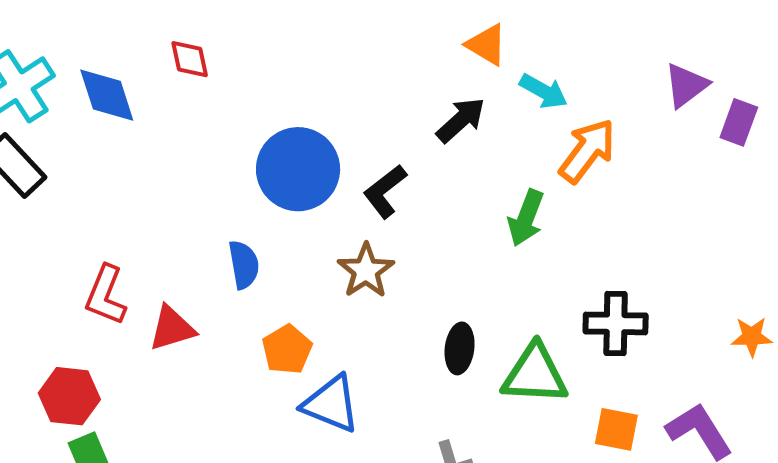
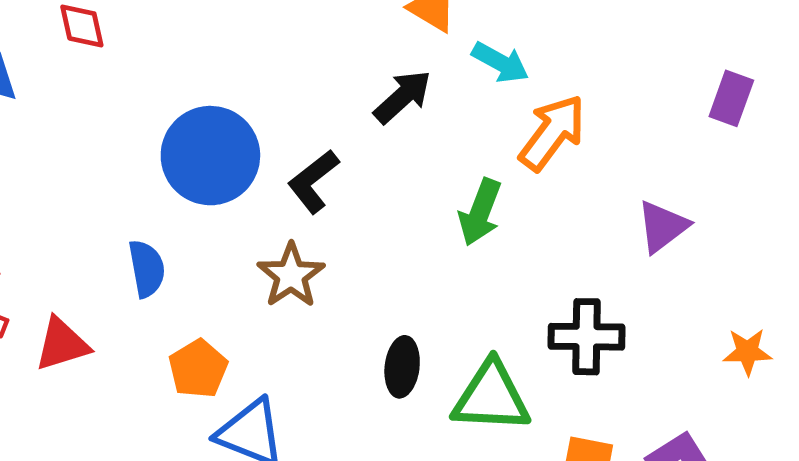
purple triangle: (686, 85) -> (663, 227), moved

